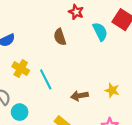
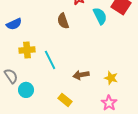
yellow cross: (21, 69) -> (27, 50), turned -35
yellow star: (112, 90) -> (111, 78), moved

